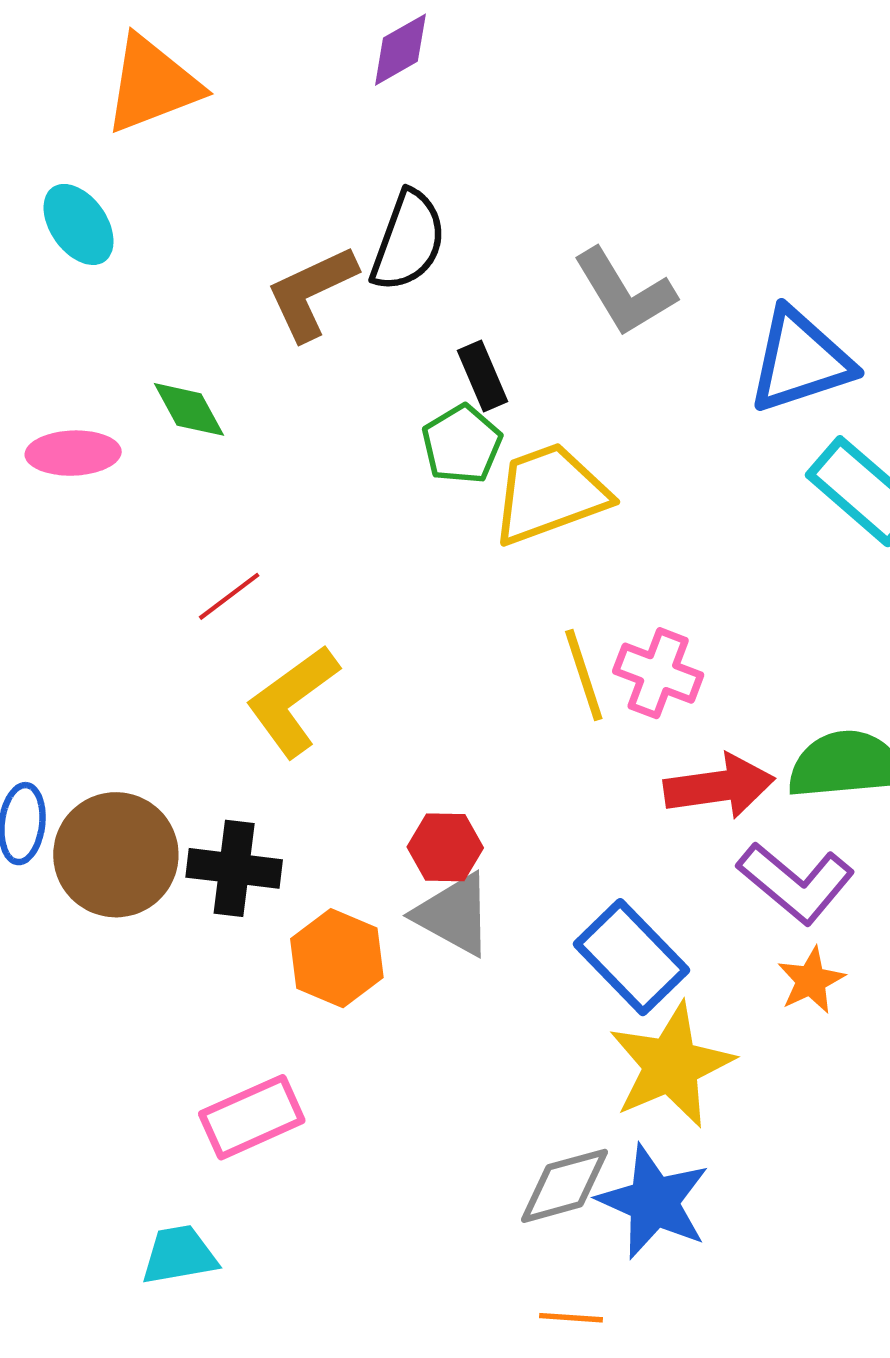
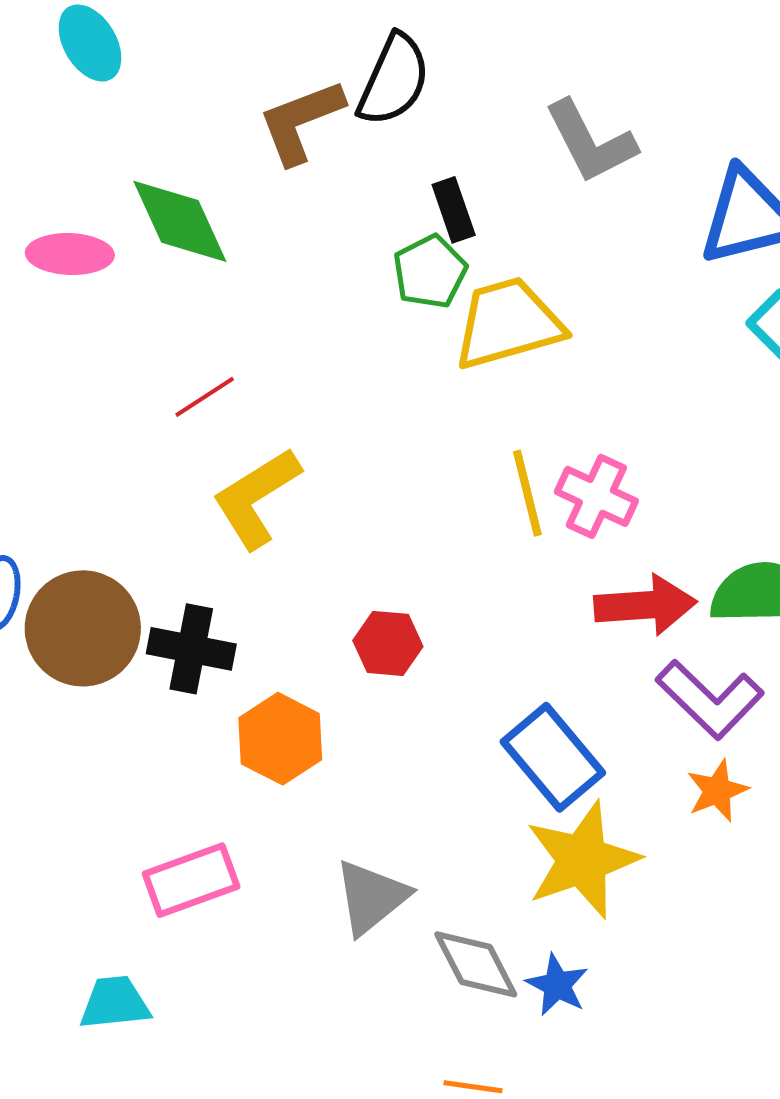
green diamond: (189, 409) -> (180, 221), size x1.5
gray triangle: (454, 915) -> (371, 897), moved, turned 48
gray diamond: (565, 1186) -> (476, 964), turned 74
blue star: (654, 1202) -> (557, 985), size x0.6

